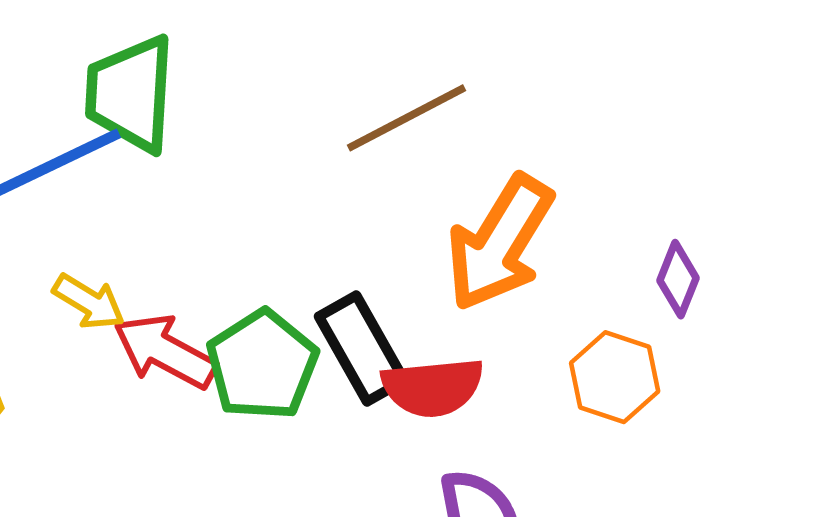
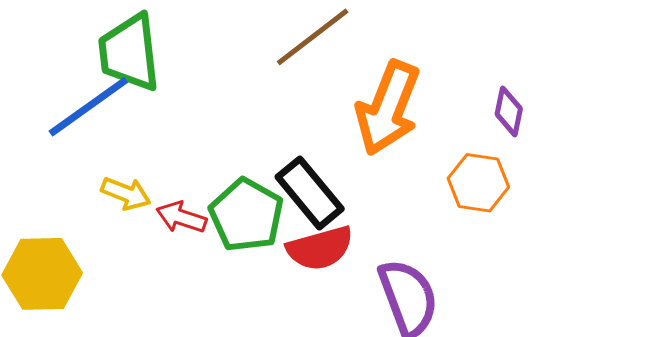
red arrow: (165, 352) -> (181, 217), size x0.7
red semicircle: (433, 387) -> (320, 248), moved

